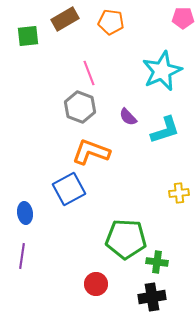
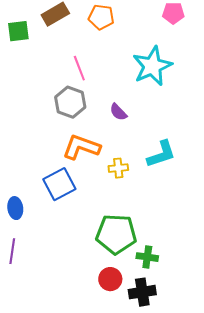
cyan L-shape: (165, 130) -> (161, 154), moved
yellow cross: (179, 193) -> (118, 168), moved
red circle: (96, 284) -> (110, 279), moved

